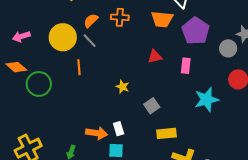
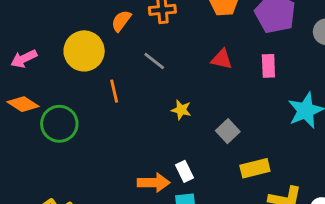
gray line: (90, 41) -> (154, 61), moved
red triangle: (155, 57) -> (222, 59), turned 35

